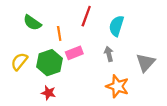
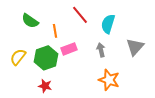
red line: (86, 16) -> (80, 15), turned -60
gray triangle: (146, 63) -> (135, 47), moved

